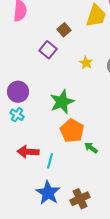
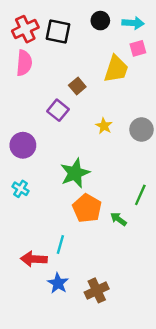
purple circle: (18, 92) -> (23, 145), moved
green arrow: (91, 148) -> (118, 219), moved
red arrow: (28, 152) -> (34, 259), moved
blue star: (48, 193) -> (58, 283), size x0.7

